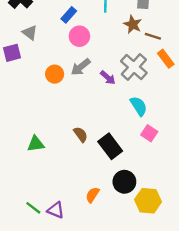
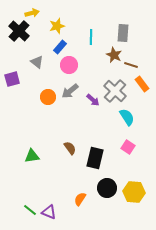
gray triangle: (30, 33) -> (37, 62), moved
cyan semicircle: (139, 106) -> (127, 117), moved
black rectangle: (110, 146) -> (95, 158), turned 50
yellow hexagon: (148, 201) -> (134, 192), moved

